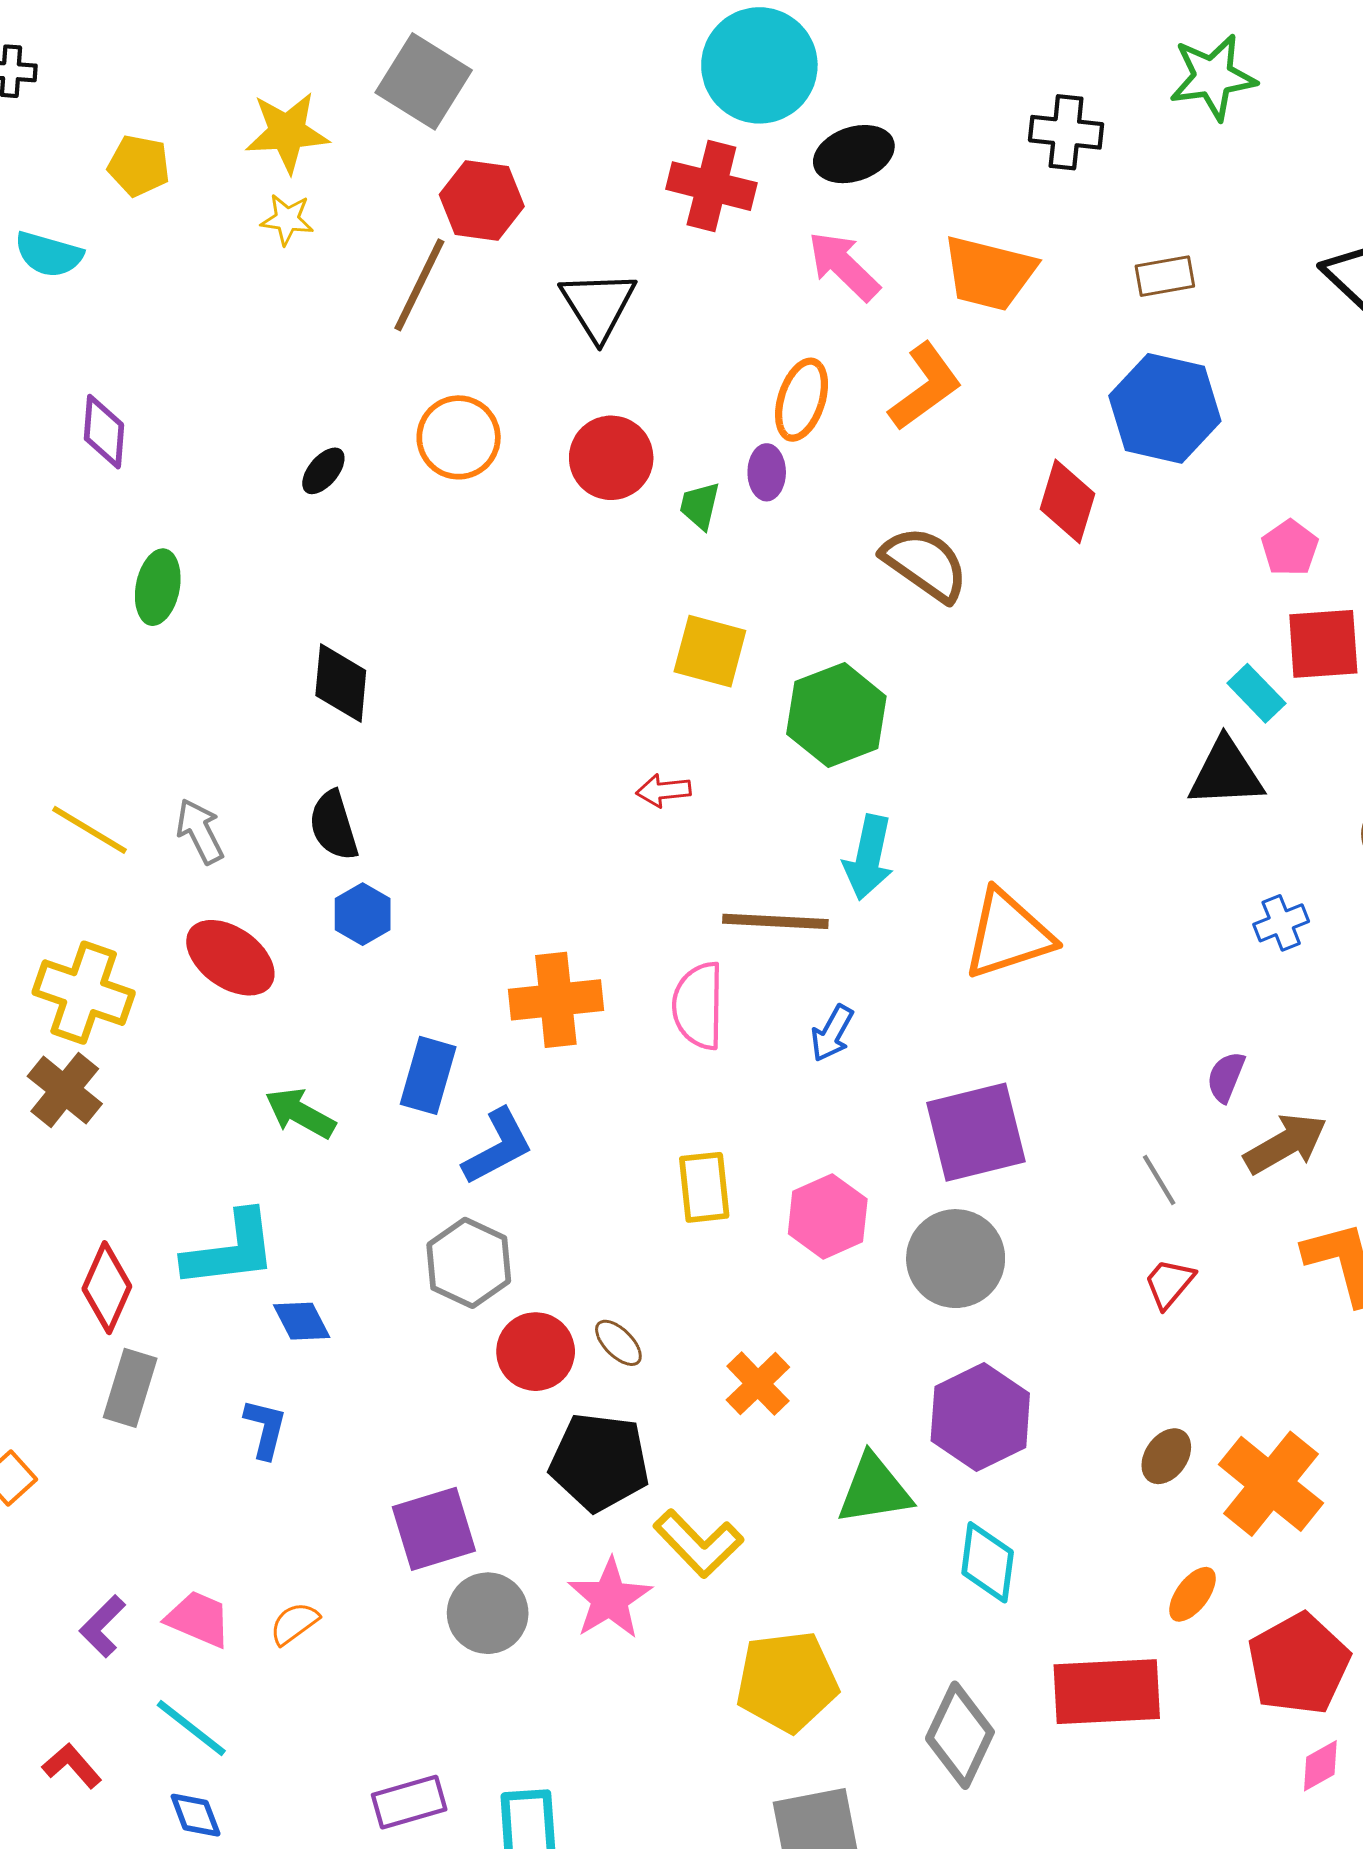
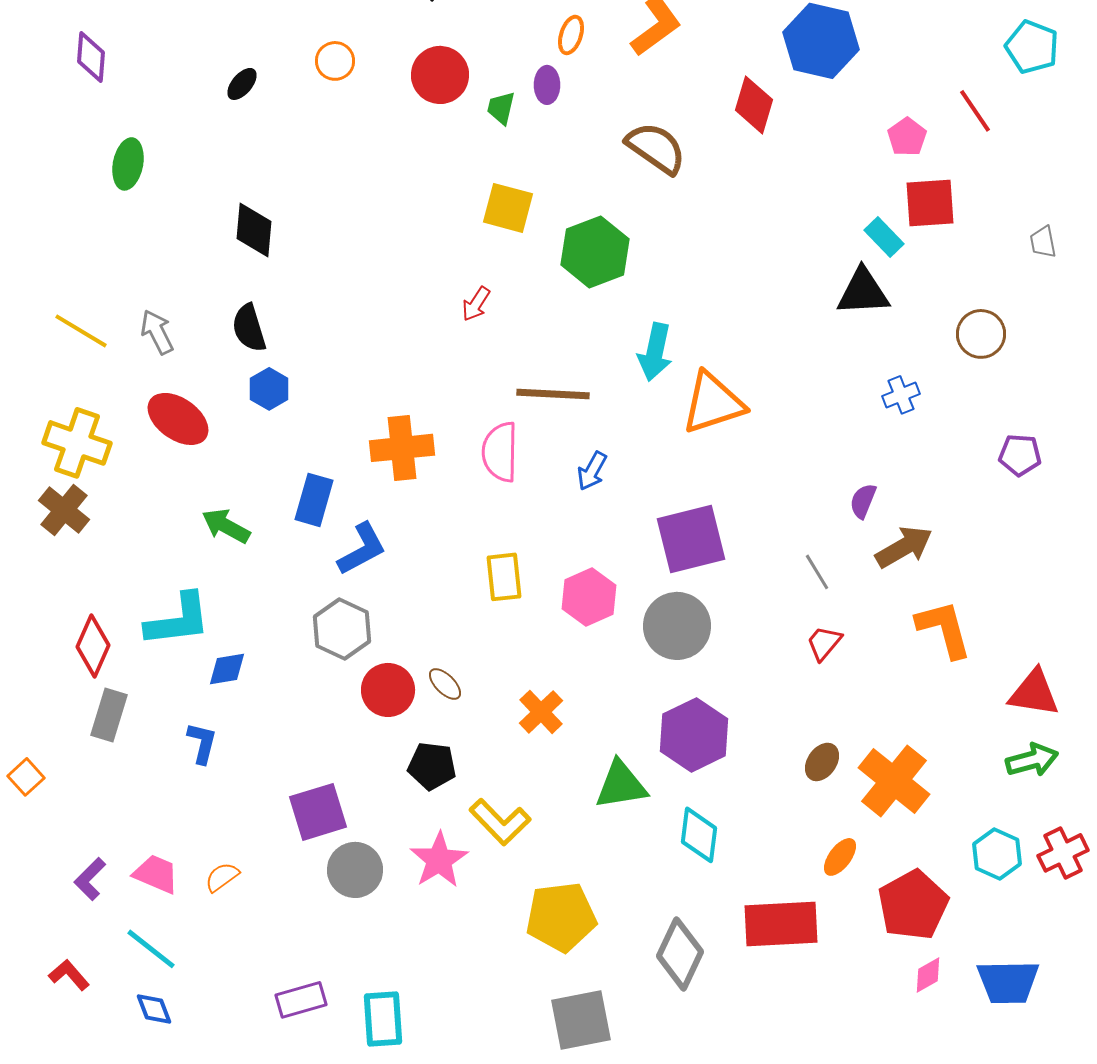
orange ellipse: (802, 400) -> (571, 35), size x0.7
orange circle: (459, 437) -> (335, 61), size x0.7
red arrow: (663, 791) -> (476, 304), turned -51
cyan arrow: (868, 857) -> (655, 352), moved
blue diamond: (302, 1321) -> (227, 669), turned -72
black pentagon: (600, 1462) -> (432, 766), size x0.7

